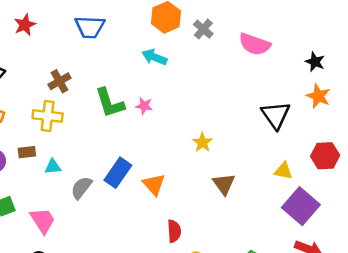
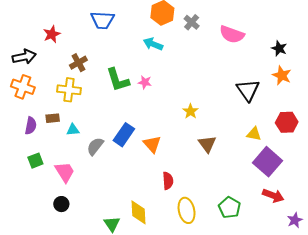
red star: (25, 25) -> (52, 34), moved

